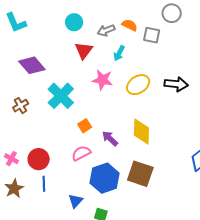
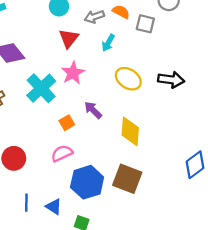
pink star: (102, 80) -> (73, 73), moved, turned 30
yellow ellipse: (138, 85) -> (128, 79), turned 65
purple arrow: (110, 138) -> (93, 110), moved
blue line: (44, 184) -> (26, 203), moved
blue triangle: (76, 201) -> (54, 207), turned -42

